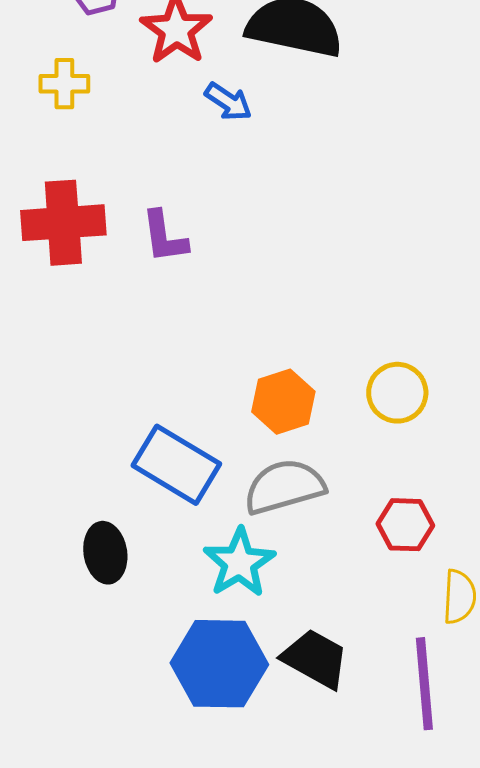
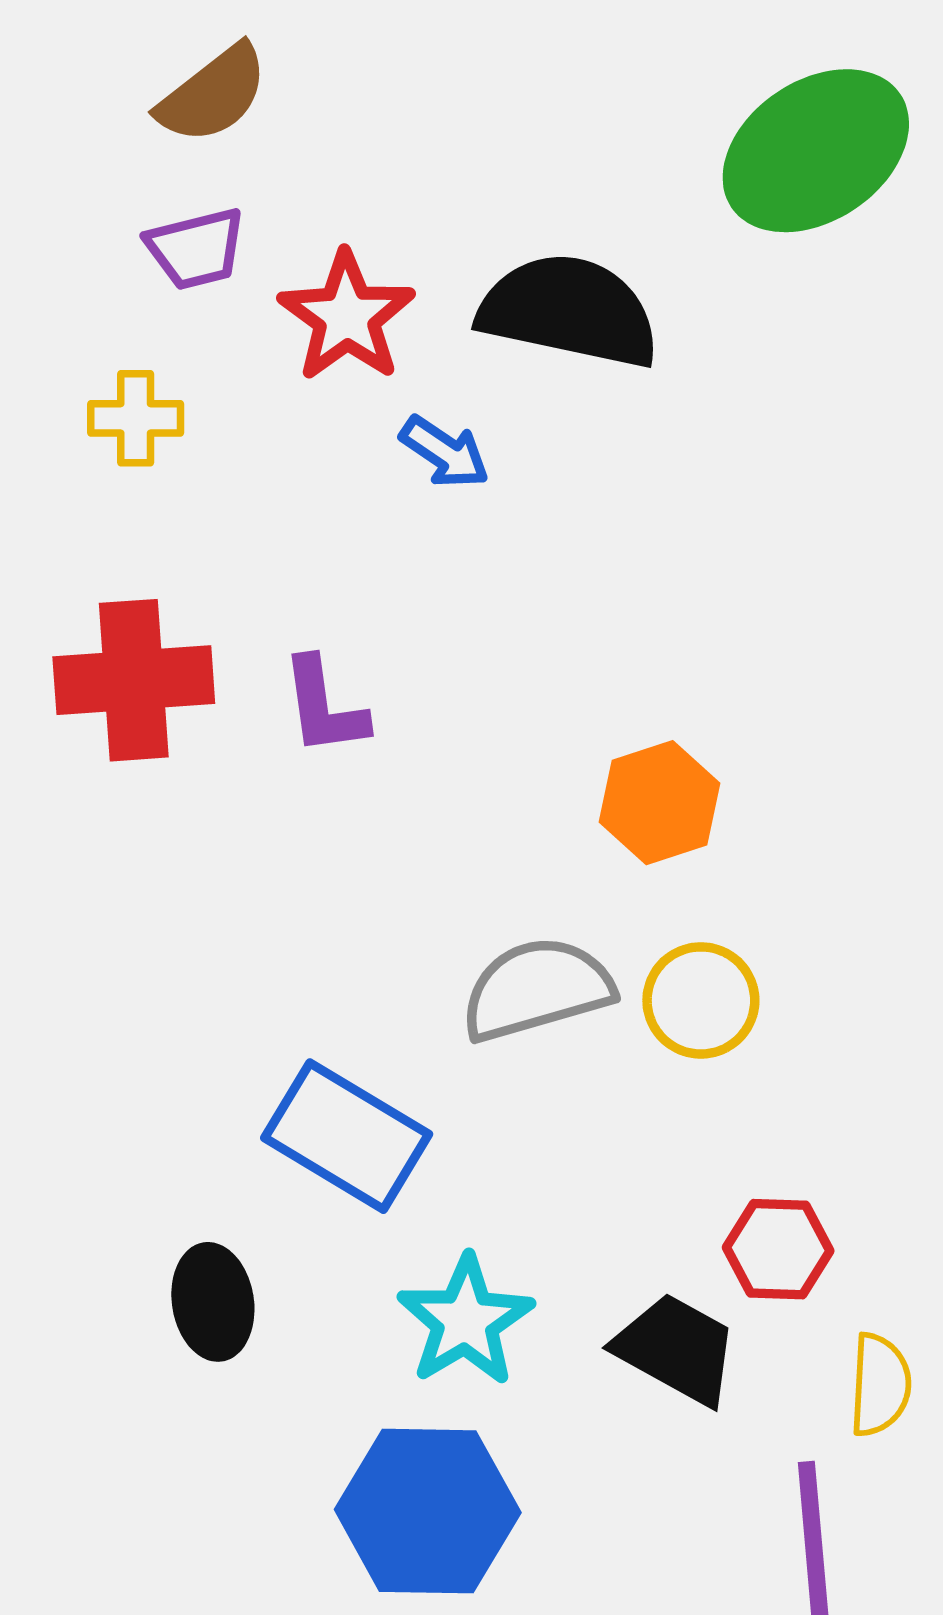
yellow circle: (397, 393) -> (701, 1000), moved
orange hexagon: (283, 402) -> (659, 803), moved
gray semicircle: (284, 487) -> (537, 989), moved
black trapezoid: (315, 659) -> (676, 1349), moved

